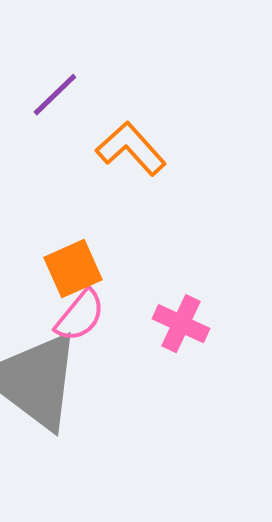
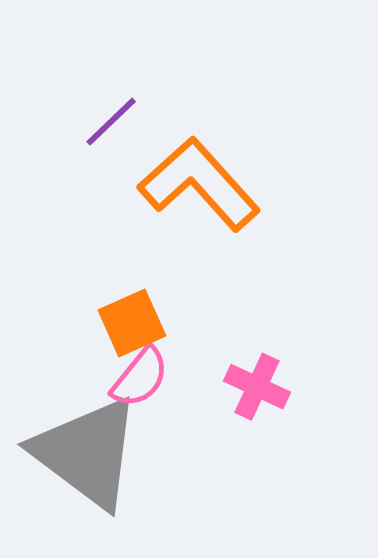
orange L-shape: (131, 149) -> (199, 184), size x1.5

